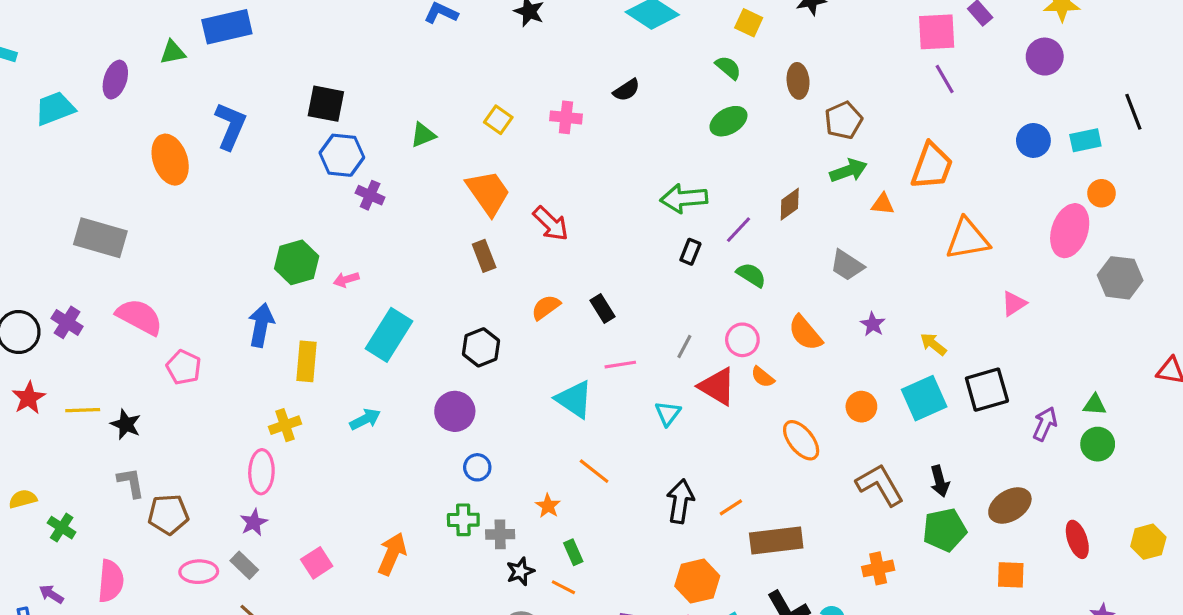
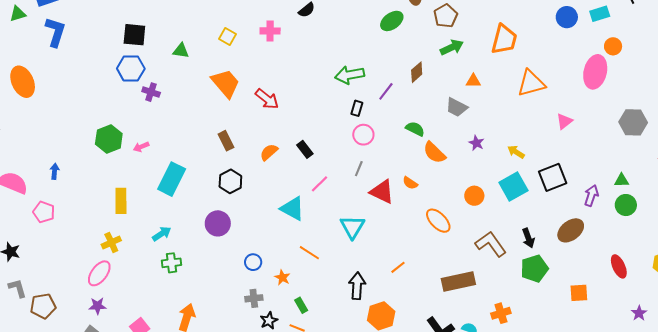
black square: (326, 104) -> (134, 35), moved
green ellipse: (728, 121) -> (392, 21), moved
blue L-shape: (230, 126) -> (55, 32), moved
green triangle: (423, 135) -> (181, 51), turned 36
orange triangle: (883, 204) -> (473, 81), moved
brown rectangle: (484, 256) -> (226, 141), moved
green semicircle: (751, 275) -> (415, 129), moved
gray hexagon: (1120, 278) -> (633, 122), moved
blue arrow: (261, 325) -> (55, 171), moved, size x0.6
pink circle: (742, 340) -> (363, 135), moved
pink line: (620, 365) -> (319, 184), turned -30
cyan triangle: (668, 413) -> (352, 227), moved, size x1.5
blue circle: (477, 467) -> (253, 262), moved
pink ellipse: (261, 472) -> (99, 273), turned 40
black arrow: (680, 501) -> (357, 286), moved
brown ellipse: (1010, 505) -> (571, 230), moved
green cross: (463, 520) -> (171, 263), moved
purple star: (254, 522) -> (97, 306), turned 30
brown rectangle: (776, 540) -> (458, 282), moved
orange cross: (878, 568) -> (501, 313), moved

